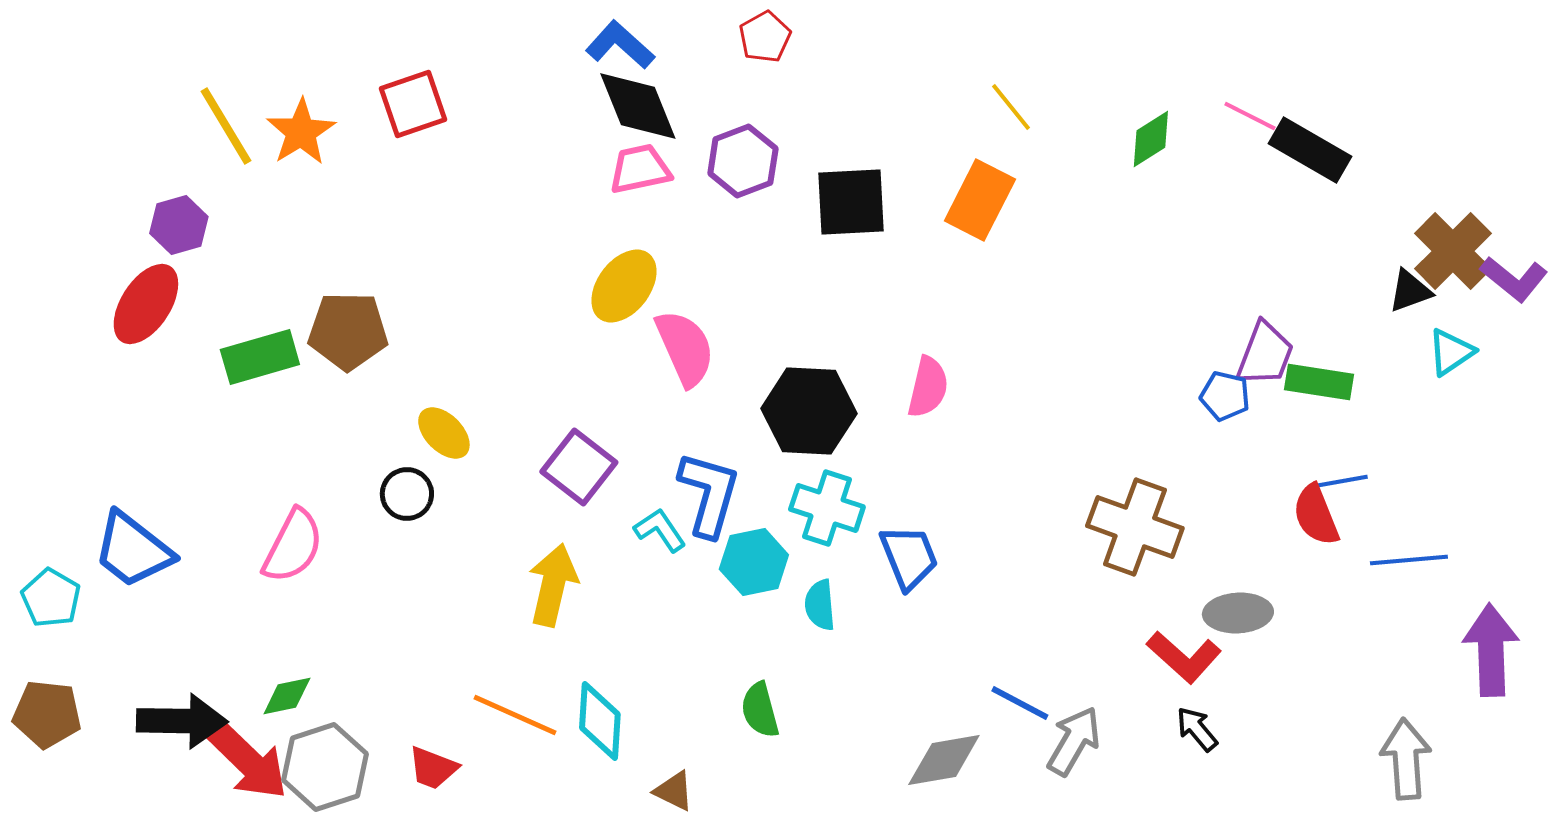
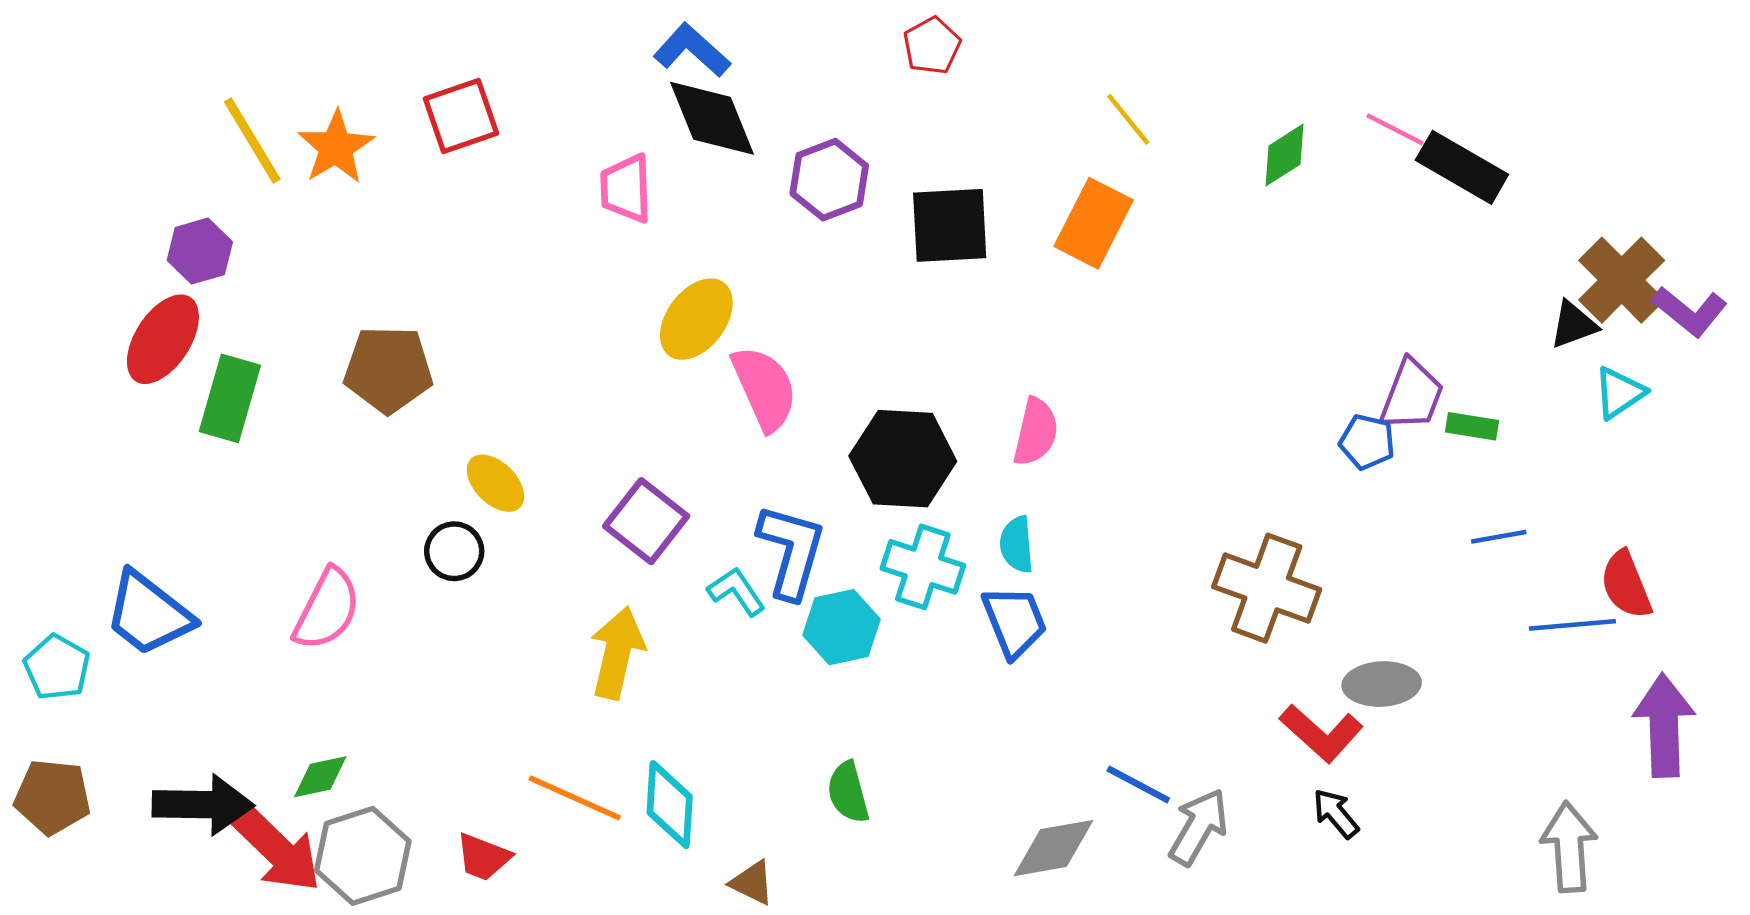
red pentagon: (765, 37) -> (932, 46), moved
pink trapezoid: (640, 169) -> (626, 189), moved, turned -80
green rectangle: (260, 357) -> (230, 398), moved, turned -58
green rectangle: (1319, 382) -> (1472, 426), size x0.7
red semicircle: (1316, 515) -> (1626, 585), moved
cyan semicircle: (820, 605) -> (1017, 545), moved

